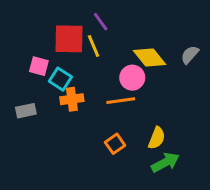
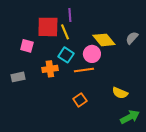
purple line: (101, 22) -> (70, 15), turned 32
cyan square: (60, 79) -> (66, 55), moved
yellow semicircle: (157, 138) -> (120, 93), moved, turned 91
green arrow: (165, 162) -> (130, 117), moved

